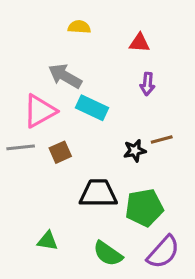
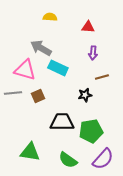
pink triangle: (40, 111) -> (25, 70), turned 45
brown line: (162, 139) -> (102, 77), moved
green triangle: (48, 241) -> (30, 152), size x1.5

